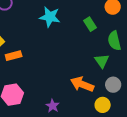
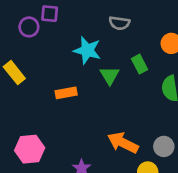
orange rectangle: (14, 56) -> (66, 93), moved
green triangle: (102, 61) -> (110, 76), moved

